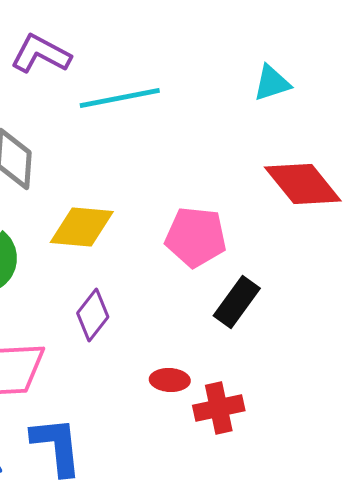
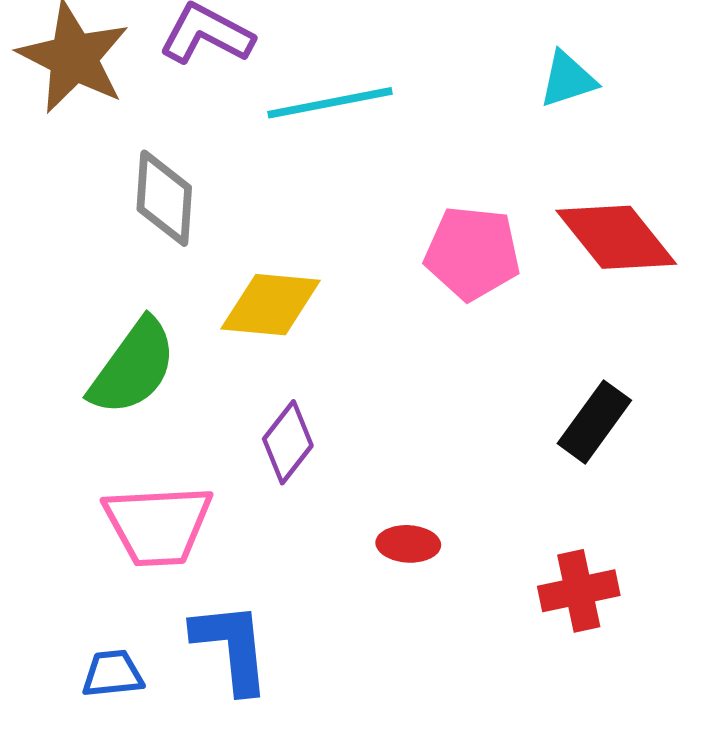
pink pentagon: (196, 237) -> (472, 253), moved
black rectangle: (237, 302) -> (594, 422), moved
red cross: (219, 408) -> (579, 591), moved

